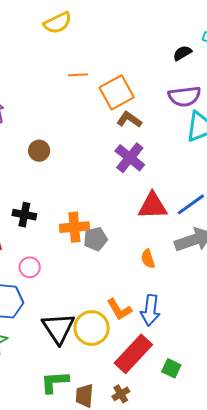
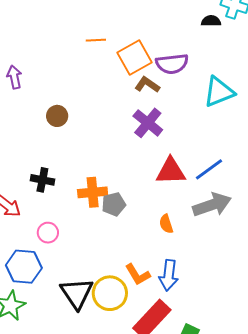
black semicircle: (182, 53) -> (211, 21), moved, turned 30
purple semicircle: (184, 96) -> (172, 64), moved

